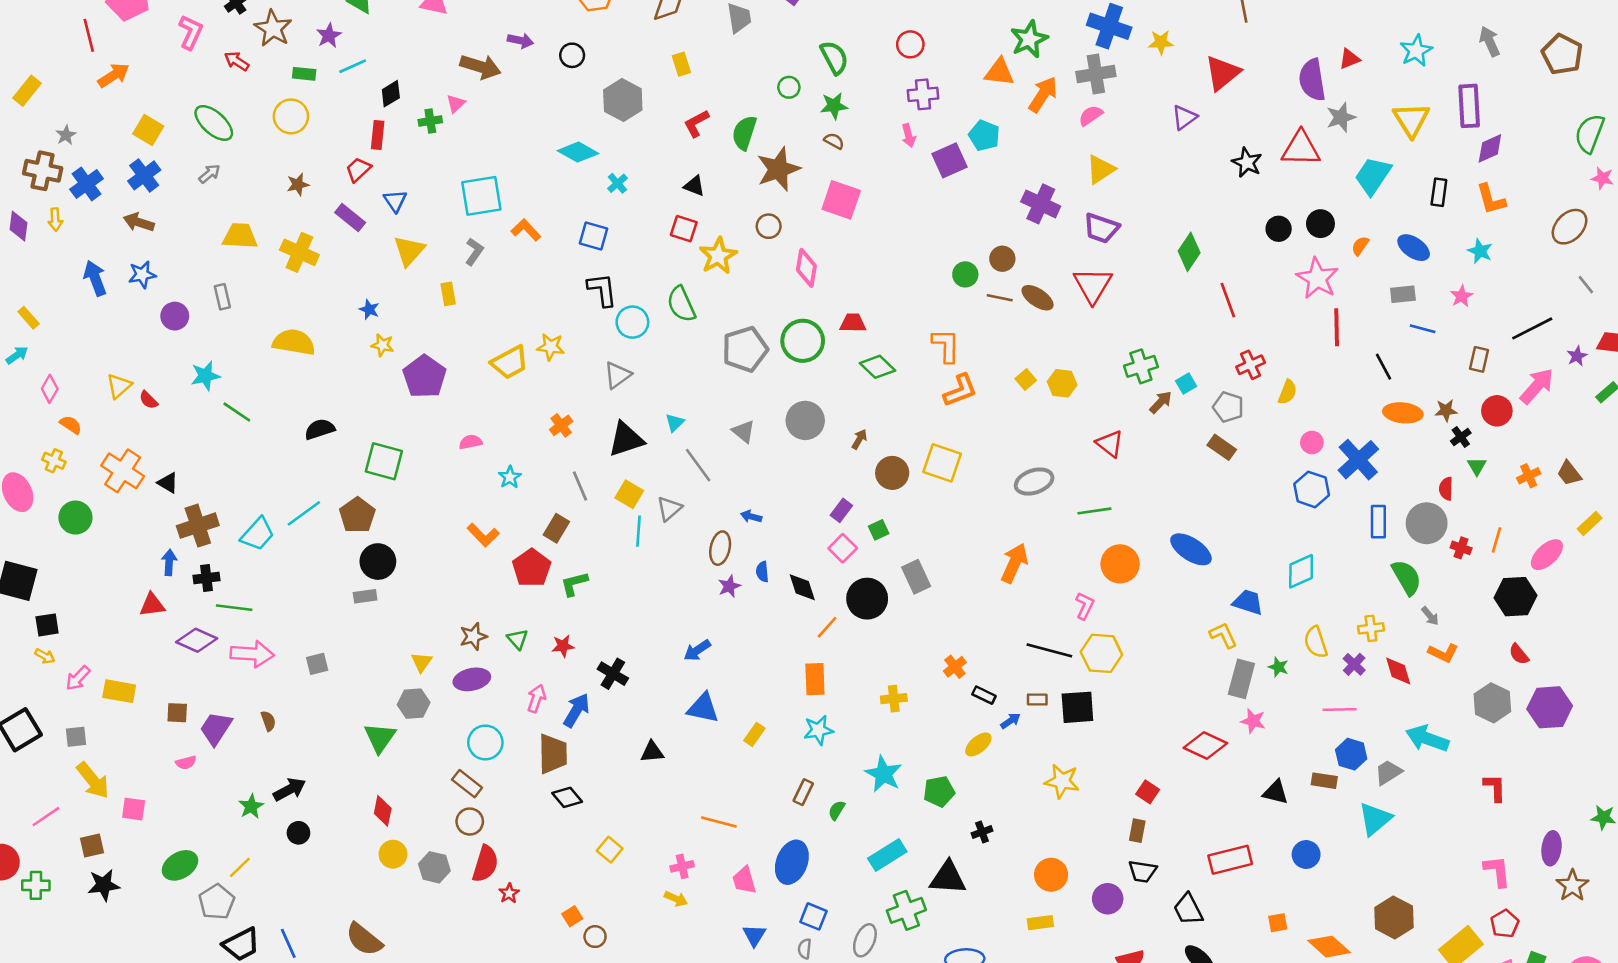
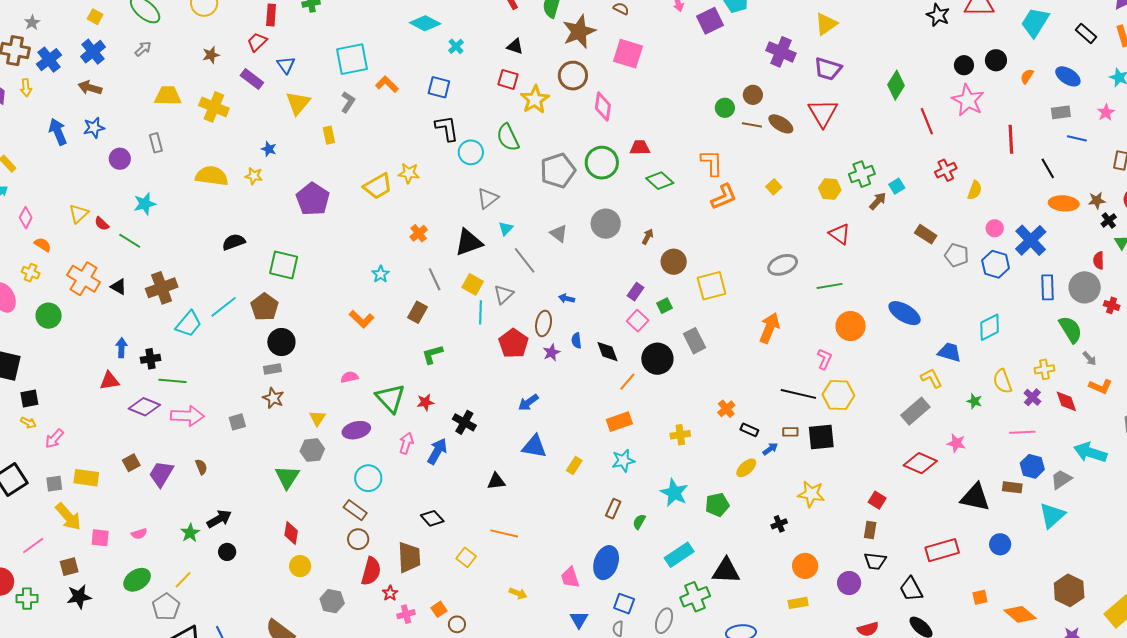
yellow square: (148, 130) -> (95, 17), size x0.7
black rectangle: (1439, 192) -> (1086, 33), turned -55
brown circle: (769, 226) -> (573, 76), size x1.5
pink star: (1317, 278) -> (968, 100), moved
yellow star: (382, 345) -> (254, 176), moved
gray triangle: (618, 375) -> (488, 198), moved
yellow hexagon: (1062, 383) -> (830, 189), moved
gray pentagon: (1228, 407) -> (957, 255), moved
green line: (237, 412) -> (130, 241), moved
pink semicircle: (471, 442) -> (349, 377), moved
yellow square: (942, 463) -> (712, 286), moved, turned -32
brown cross: (198, 526) -> (162, 288), moved
red pentagon: (532, 568) -> (513, 343), moved
brown star: (473, 636) -> (273, 398), moved, turned -30
green triangle: (518, 639) -> (390, 398), size x1.8
orange rectangle: (815, 679) -> (619, 422), turned 75
gray rectangle: (1241, 679) -> (915, 411), moved, turned 36
yellow rectangle: (119, 691) -> (86, 478), moved
brown square: (177, 713) -> (131, 463), turned -30
brown trapezoid: (553, 754) -> (409, 557), moved
pink semicircle: (186, 763) -> (139, 534), moved
black triangle: (1276, 792) -> (975, 497), size x1.5
orange line: (719, 822) -> (504, 533), moved
black cross: (982, 832) -> (779, 524), moved
pink cross: (682, 866) -> (406, 614), moved
gray hexagon: (434, 867) -> (332, 601), moved

